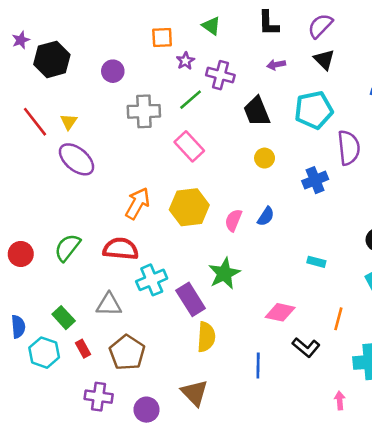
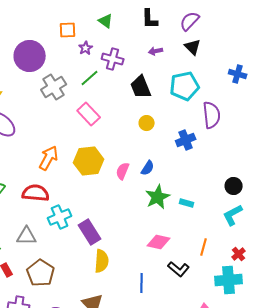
purple circle: (113, 71) -> (30, 56), size x1.8
gray cross: (144, 111) -> (54, 87), turned -30
green star: (224, 273) -> (158, 197), moved

